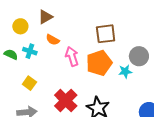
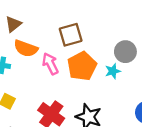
brown square: (106, 34) -> (71, 35), moved
orange semicircle: (53, 40) -> (26, 48), size x1.5

